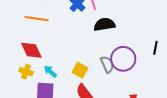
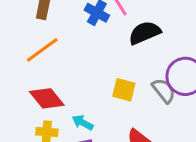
orange line: (37, 19) -> (42, 50), turned -30
yellow square: (80, 70) -> (124, 90), moved

